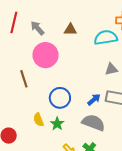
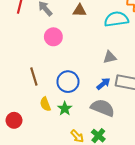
pink circle: (45, 55) -> (53, 37), size x0.7
gray triangle: (111, 69) -> (110, 57), moved
brown line: (24, 79) -> (34, 76), moved

